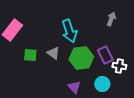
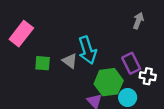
cyan arrow: (69, 31) -> (87, 50), moved
green hexagon: (81, 58) -> (109, 82), moved

